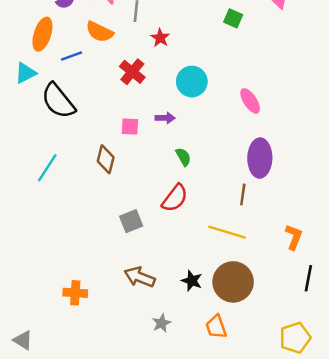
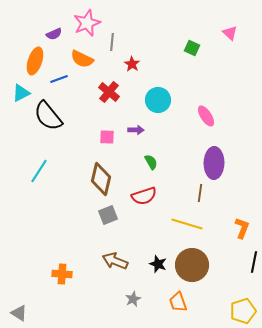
brown diamond: (106, 159) -> (101, 179), moved, size x1.4
red semicircle: (175, 198) -> (144, 196), turned 35

